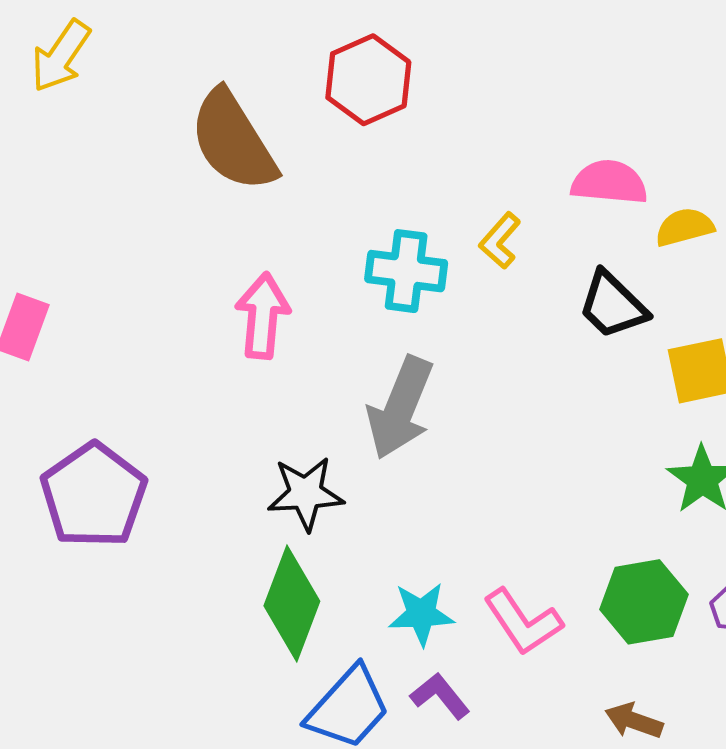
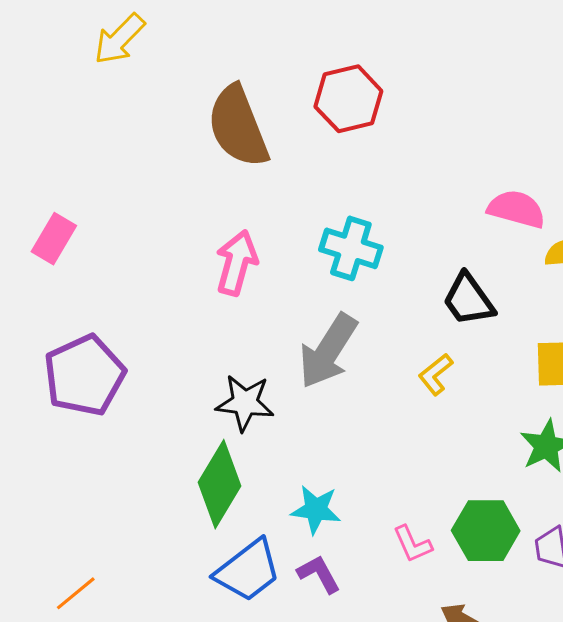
yellow L-shape: (500, 241) -> (436, 374), moved
black trapezoid: (613, 305) -> (468, 300), moved
pink L-shape: (523, 622) -> (412, 544), moved, size x0.7

